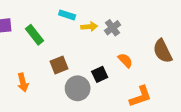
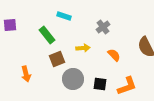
yellow arrow: (89, 27) -> (83, 48), moved
green rectangle: (34, 35) -> (47, 35), moved
black square: (100, 74) -> (100, 84), moved, turned 32

